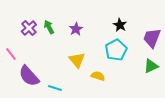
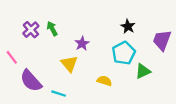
purple star: (76, 29) -> (82, 43), moved
yellow triangle: (77, 60) -> (69, 64), moved
green triangle: (151, 66) -> (143, 71), moved

